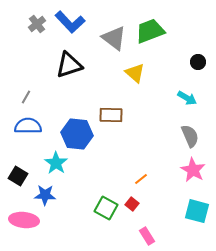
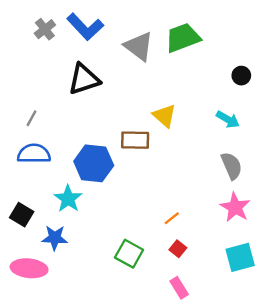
yellow triangle: (135, 73) -> (164, 116), moved
red square: (132, 204) -> (178, 249), moved
cyan square: (197, 211) -> (240, 257), turned -30

